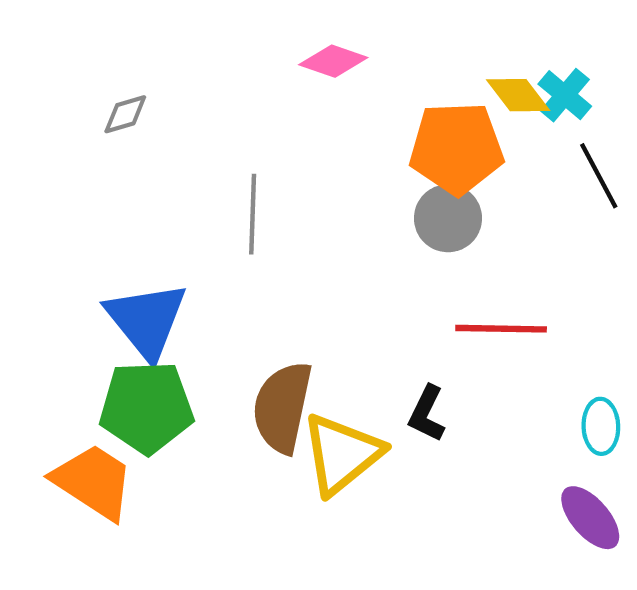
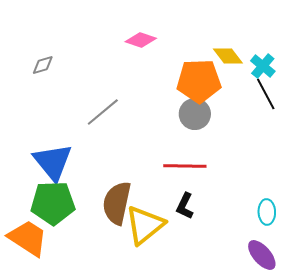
cyan cross: (565, 95) -> (263, 66), moved
gray line: (253, 214) -> (103, 112), turned 48
red line: (501, 329) -> (185, 166), moved

